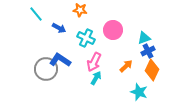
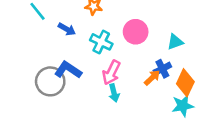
blue cross: (148, 51) -> (162, 69), moved
cyan arrow: (96, 78) -> (114, 93), turned 136
cyan star: (139, 92) -> (183, 106), moved, turned -30

